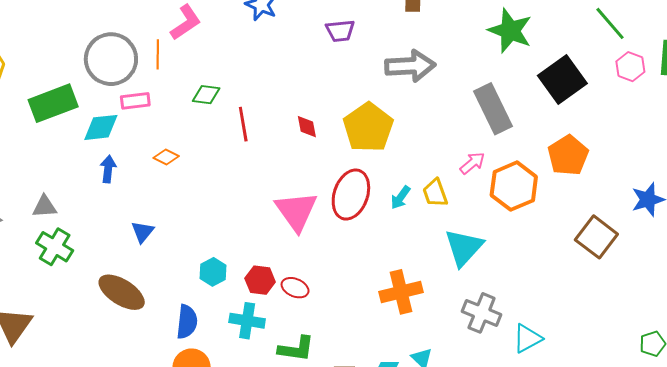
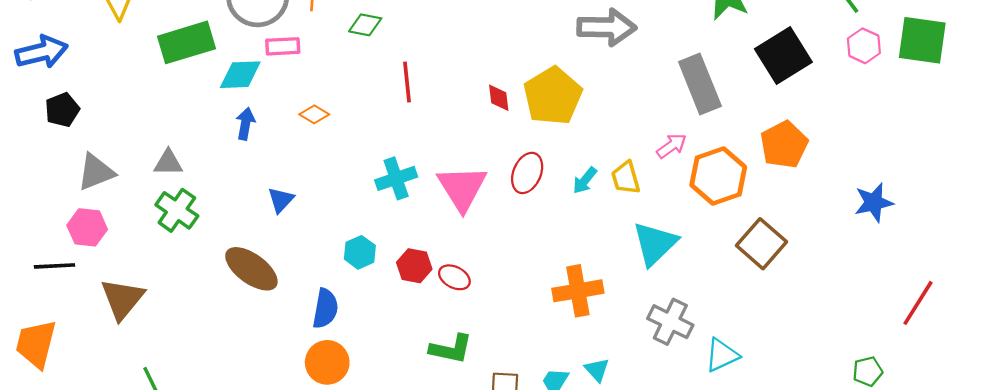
green diamond: (206, 95) -> (365, 25), moved
red diamond: (307, 127) -> (499, 98), moved
red ellipse: (351, 195) -> (527, 173), size x0.7
brown square: (596, 237) -> (761, 244), moved
cyan cross: (247, 321) -> (396, 178), moved, turned -32

